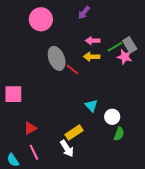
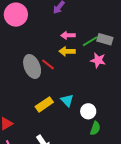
gray rectangle: (130, 45) -> (105, 39), turned -42
pink star: (125, 57) -> (98, 60), moved
gray ellipse: (57, 58) -> (32, 66), moved
yellow rectangle: (74, 133) -> (44, 104), moved

